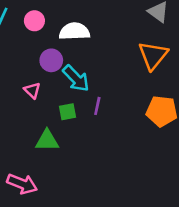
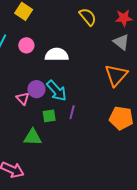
purple circle: (51, 60) -> (36, 89), moved

